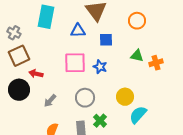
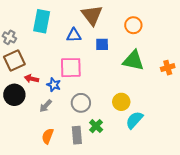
green triangle: (137, 56) -> (133, 61), size x1.6
orange cross: (156, 63) -> (168, 68), moved
blue star: (100, 67) -> (54, 85), moved

